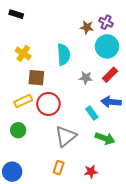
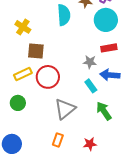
cyan semicircle: (64, 55) -> (64, 15), moved
red rectangle: (110, 75) -> (109, 48), turned 35
gray star: (86, 78) -> (90, 62), moved
green arrow: (105, 138) -> (104, 111), turned -144

